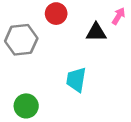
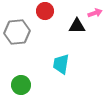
pink arrow: (119, 16) -> (95, 13), turned 40

